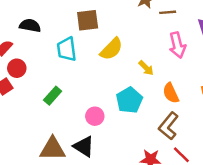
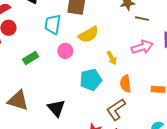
pink arrow: (177, 45) -> (142, 47), turned -110
pink circle: (95, 116) -> (65, 51), moved
black triangle: (84, 146) -> (56, 108), moved

